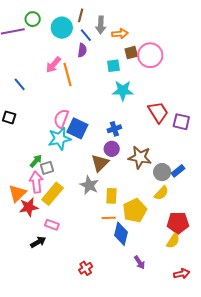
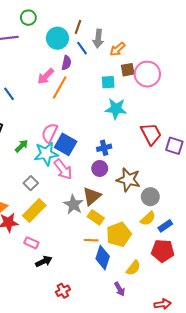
green circle: (33, 19) -> (28, 18), moved
orange arrow: (120, 34) -> (117, 49), turned 140
purple semicircle: (82, 50) -> (66, 63), moved
orange line: (68, 75) -> (60, 88), turned 40
green arrow: (36, 161) -> (22, 146), moved
brown triangle: (100, 163) -> (92, 196), moved
gray square: (47, 168) -> (31, 183), turned -32
blue rectangle: (178, 171) -> (165, 226), moved
pink arrow: (36, 182) -> (63, 169), moved, turned 145
yellow rectangle: (111, 196) -> (96, 217), turned -63
yellow semicircle: (173, 241) -> (133, 268), moved
black arrow: (38, 242) -> (44, 261), moved

